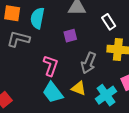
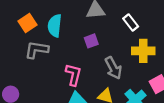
orange square: (12, 13) -> (27, 23), turned -36
gray arrow: (88, 63) -> (113, 68), turned -45

